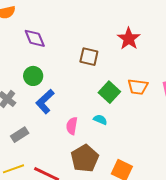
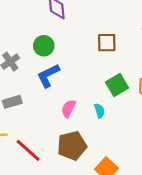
brown square: (89, 57) -> (107, 43), turned -30
cyan semicircle: (100, 120) -> (99, 111), turned 32

